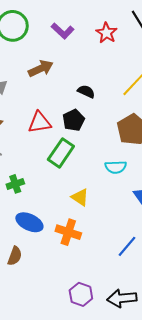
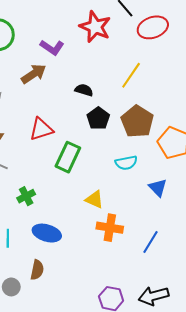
purple L-shape: (63, 31) -> (52, 47), moved
red star: (106, 33) -> (95, 27), size x1.4
black pentagon: (74, 120) -> (98, 118), moved
orange cross: (68, 232) -> (110, 228), moved

